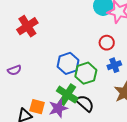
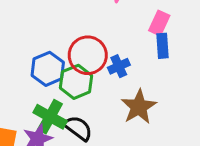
red circle: (107, 43) -> (88, 55), moved, size x1.6

